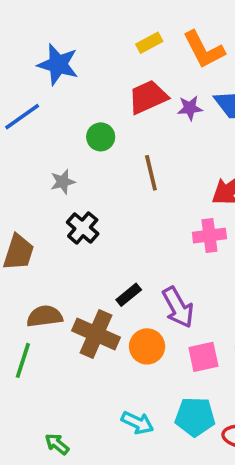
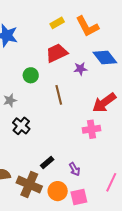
purple star: (190, 108) -> (80, 69), moved
purple arrow: (178, 307) -> (75, 169), size x0.6
pink square: (203, 357) -> (79, 197), moved

